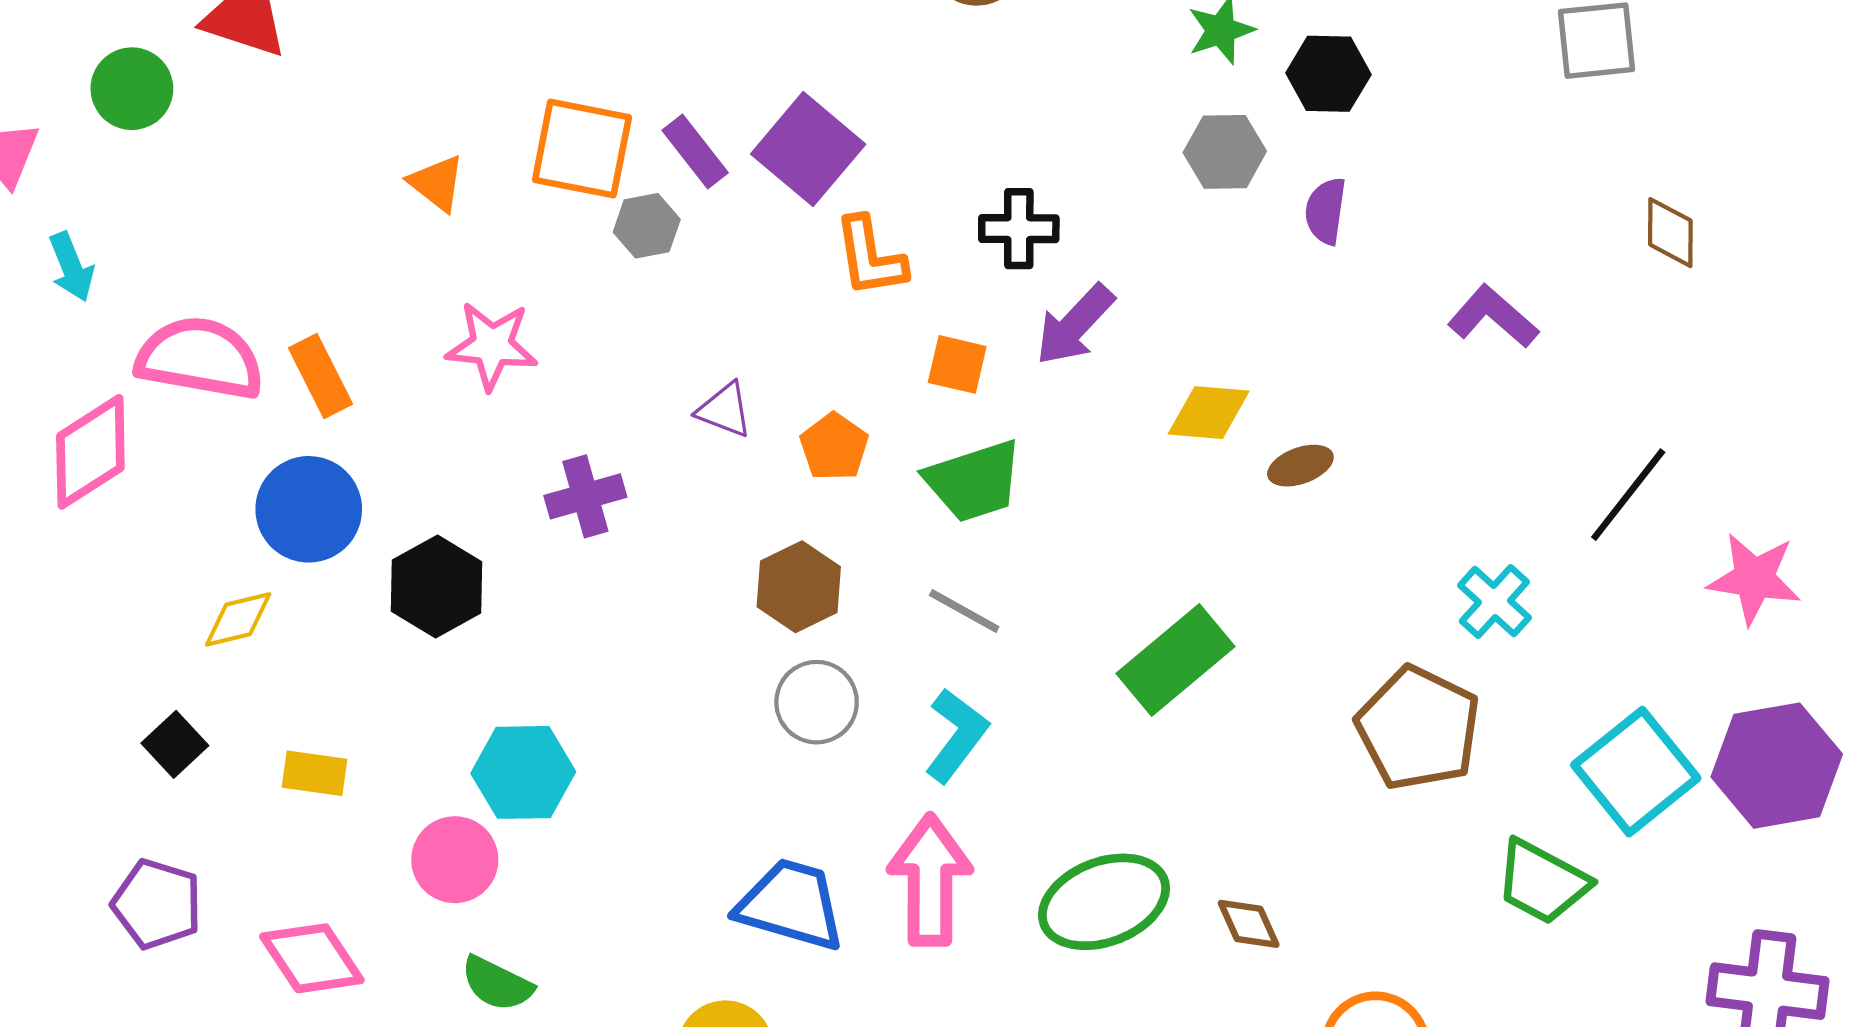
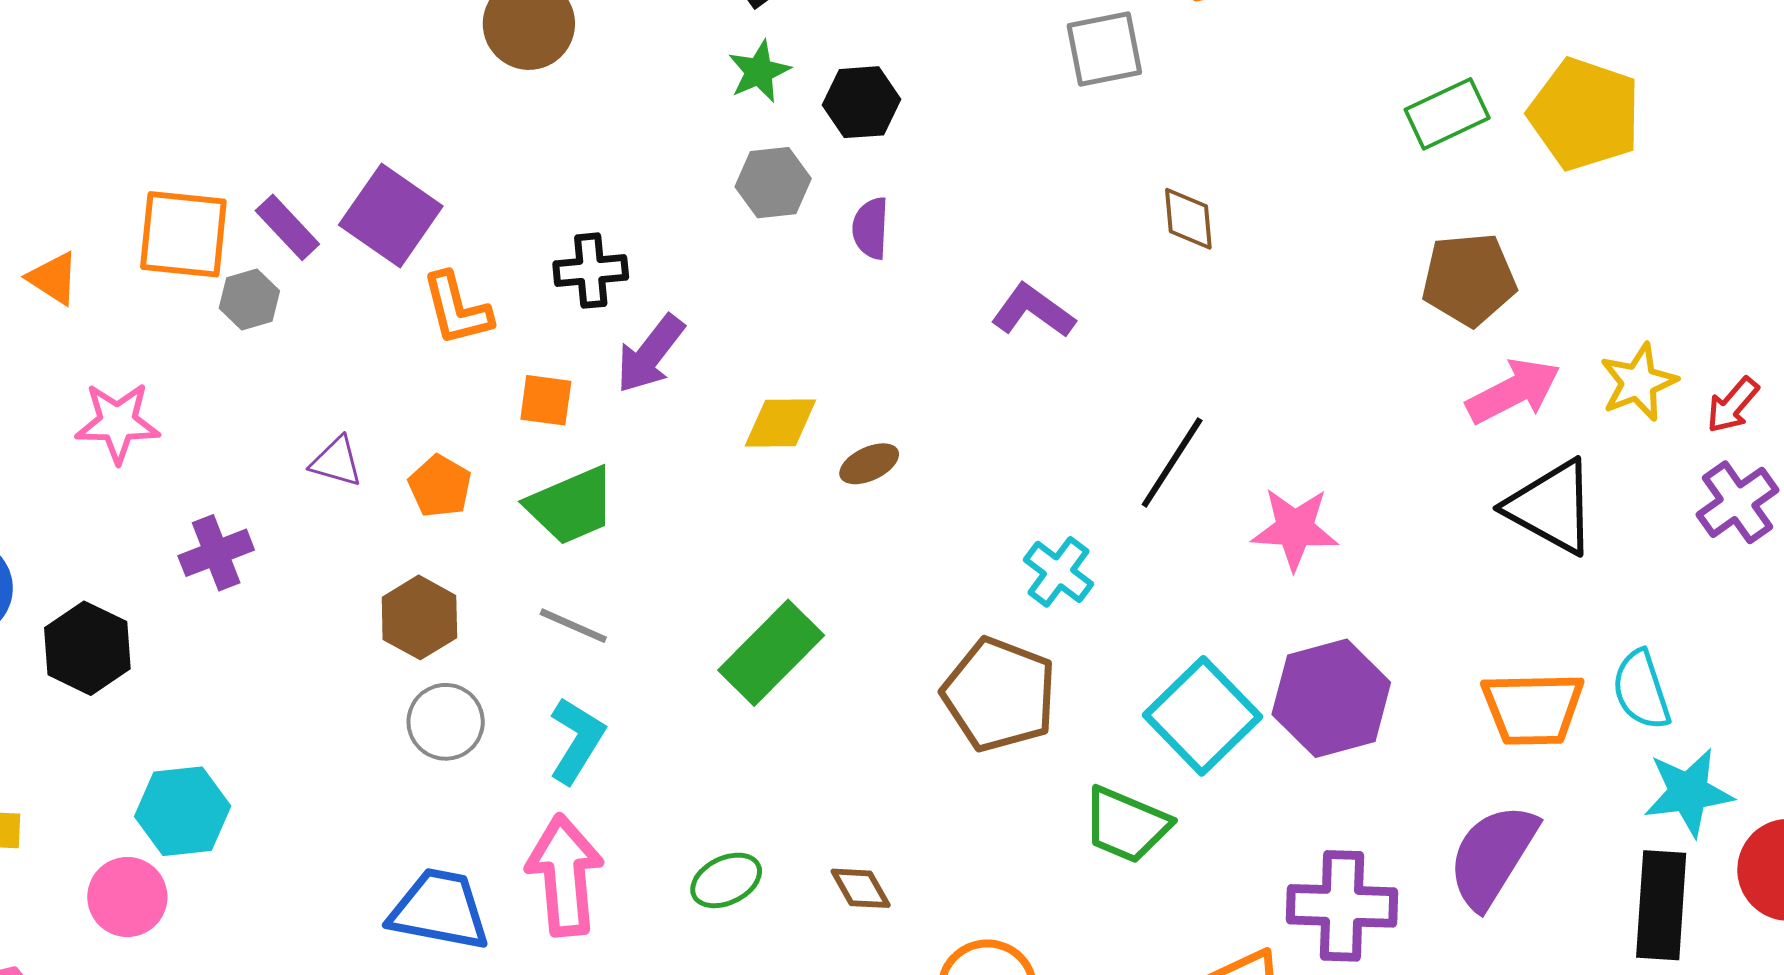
green ellipse: (1104, 902) -> (726, 880), size x0.6

